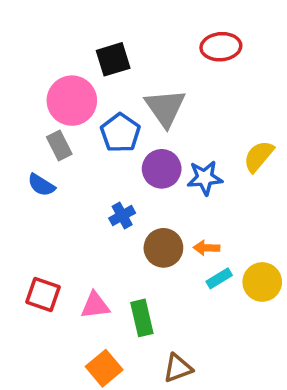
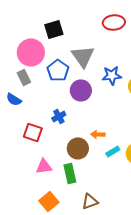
blue star: (205, 178) -> (112, 75), moved
brown circle: (163, 248) -> (78, 148), moved
orange arrow: (207, 248) -> (98, 134), moved
red square: (43, 295) -> (33, 132), moved

